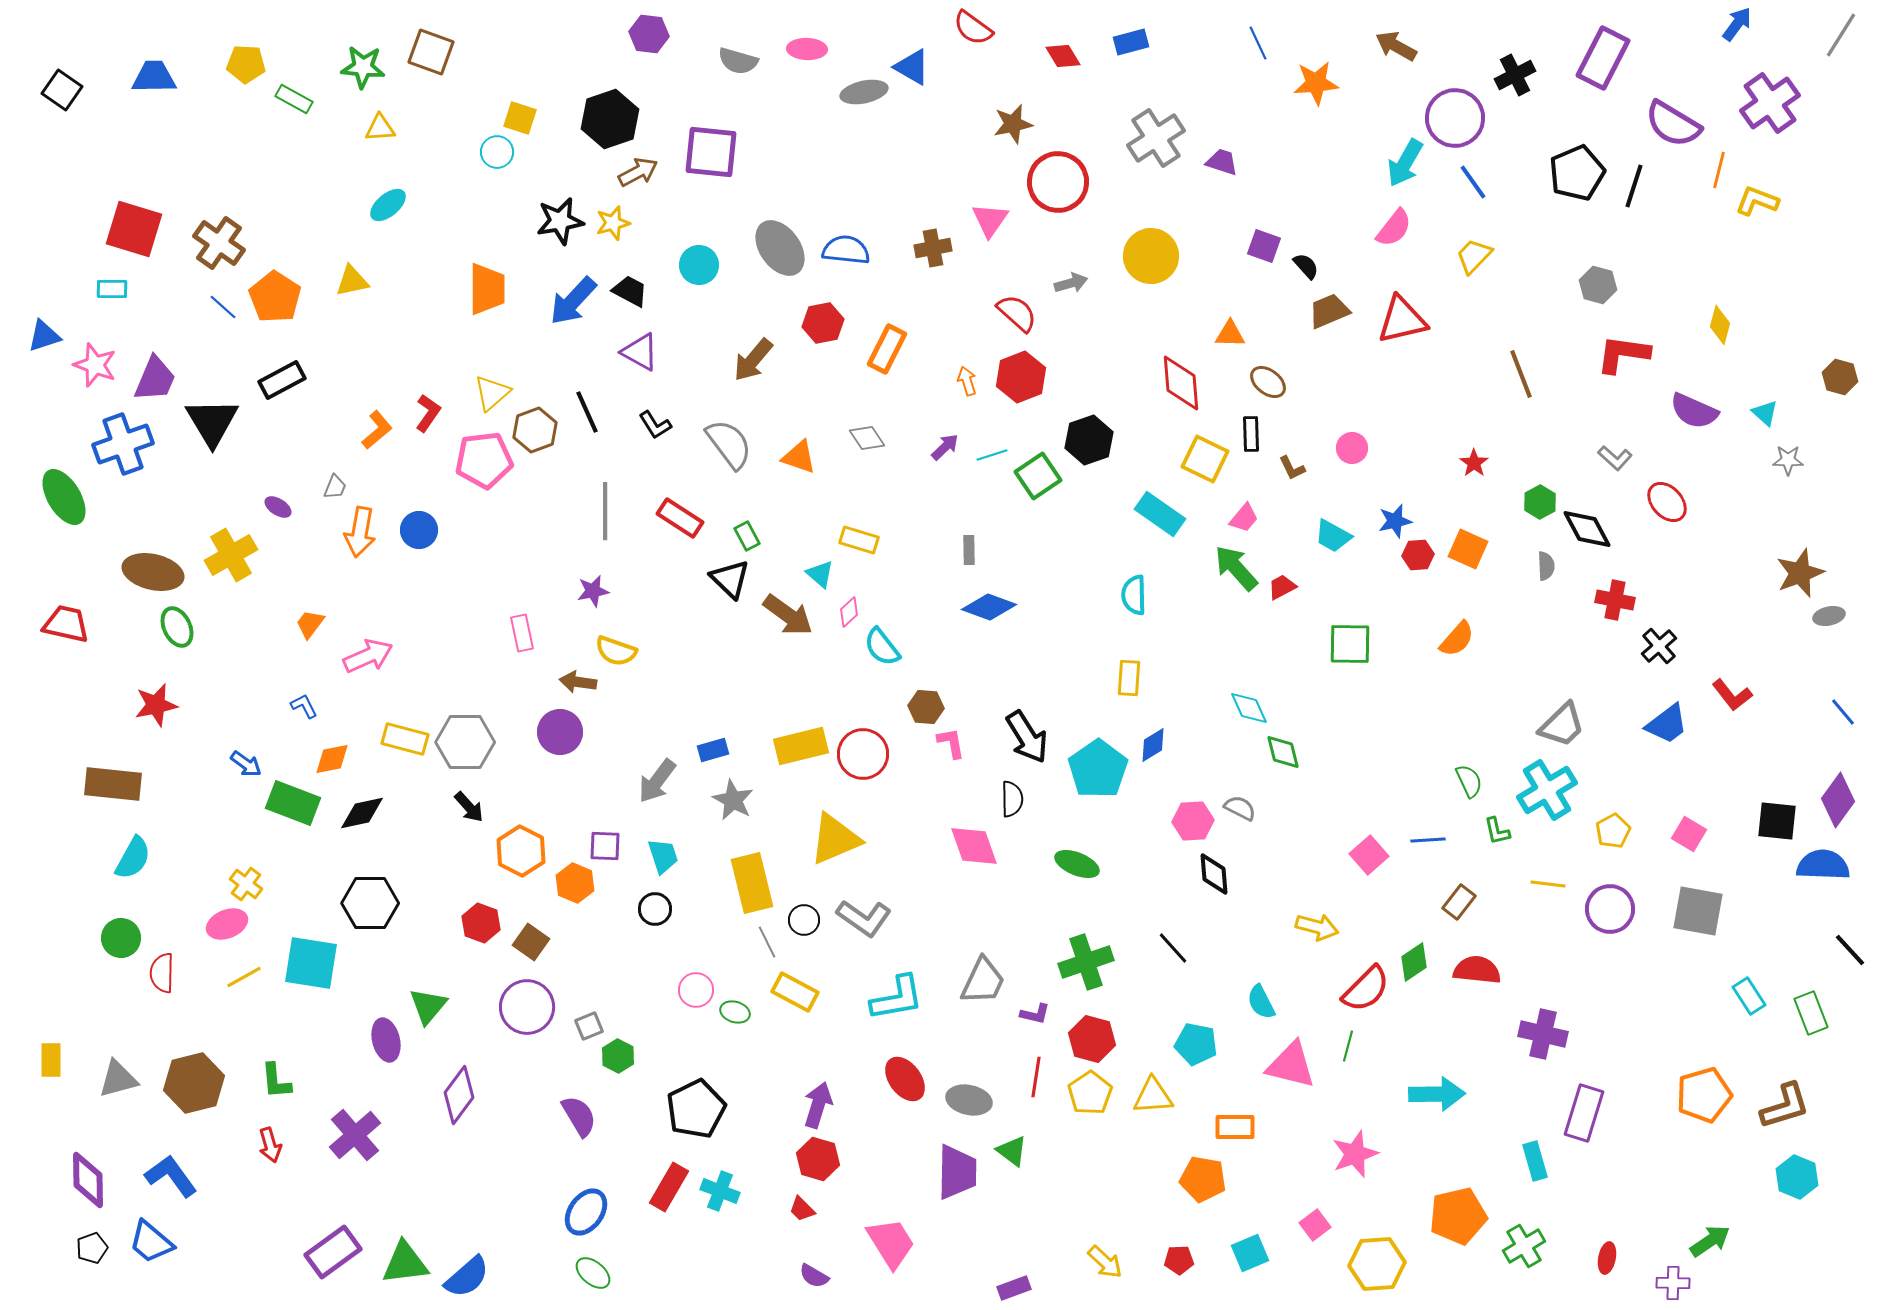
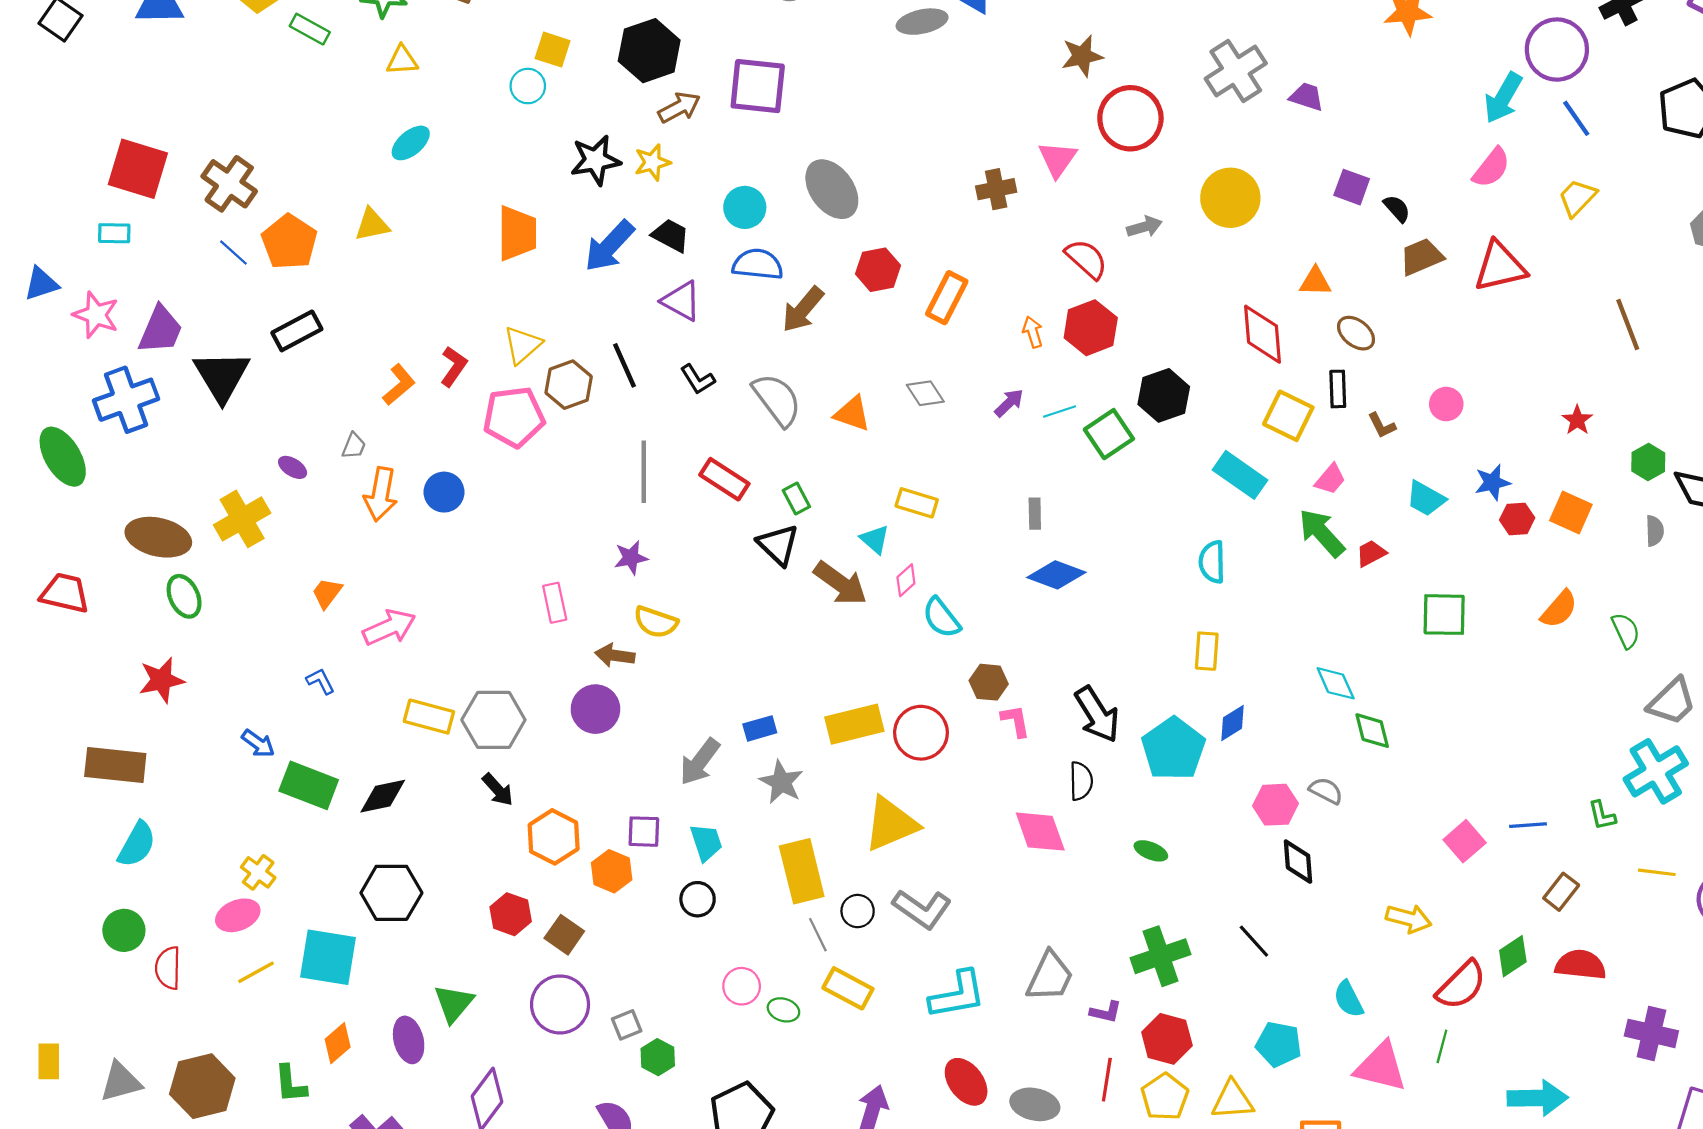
blue semicircle: (846, 250) -> (758, 264), moved
orange diamond: (332, 759) -> (338, 1043), moved, turned -30
green semicircle: (1469, 781) -> (1626, 631), moved
green ellipse: (1077, 864) -> (1151, 851), size x0.7

